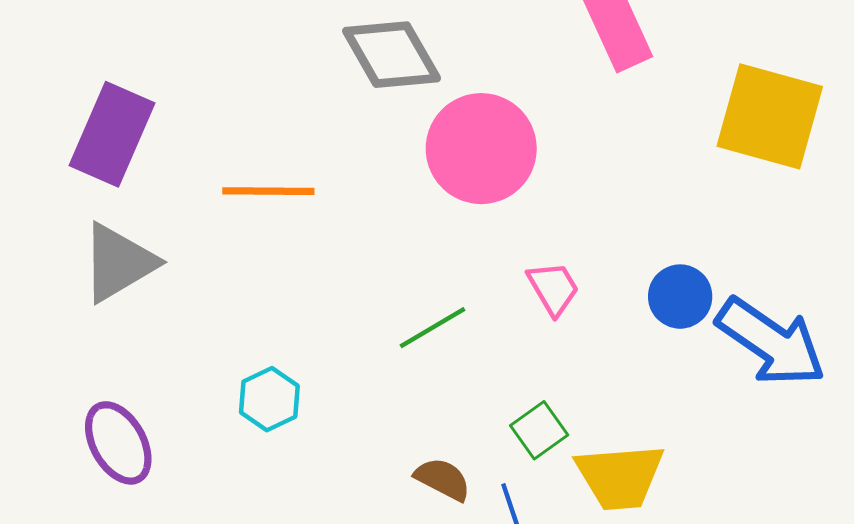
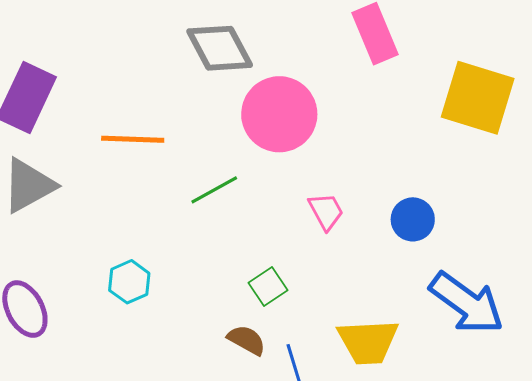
green line: (433, 328) -> (214, 190), moved
blue arrow: (771, 342) -> (467, 303), moved
green square: (539, 430) -> (268, 286), moved

